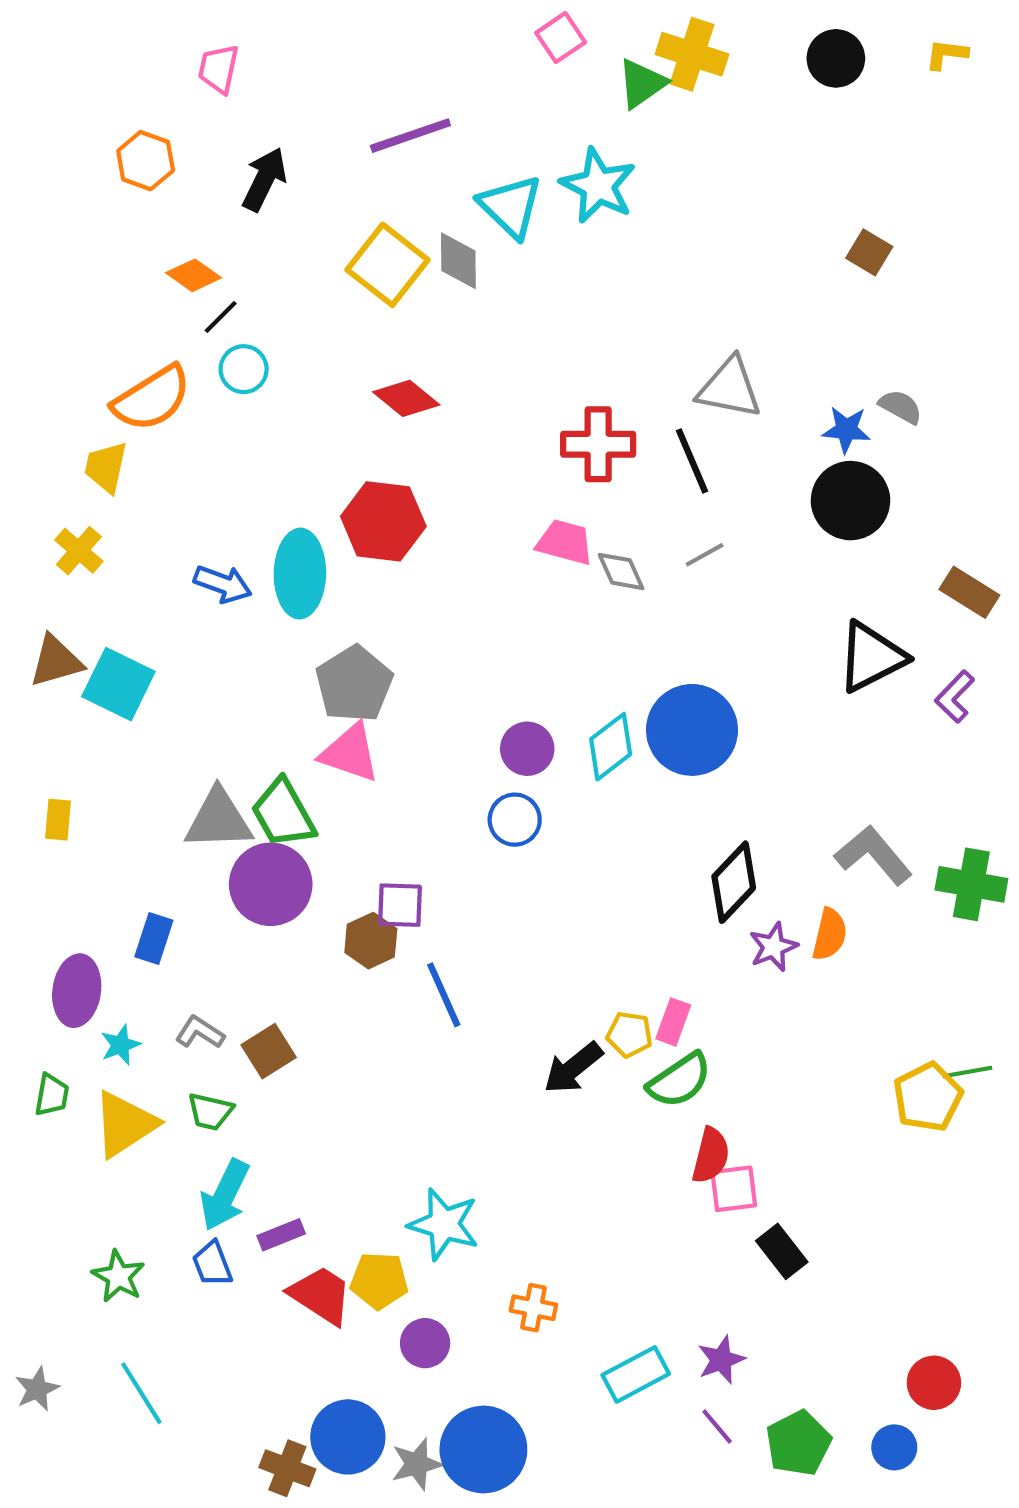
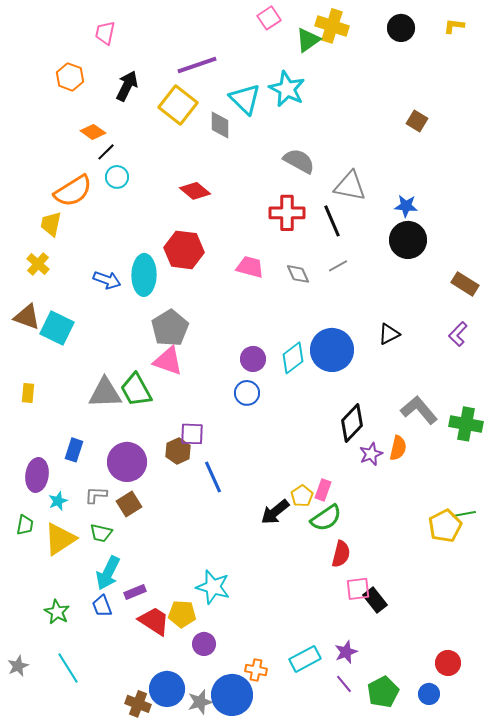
yellow square: (387, 265) -> (178, 105), moved
gray semicircle: (901, 407) -> (299, 161), moved, size x1.5
pink trapezoid: (565, 542) -> (250, 267), moved
black triangle: (871, 657) -> (389, 334), moved, size x0.6
brown triangle: (56, 661) -> (27, 317), turned 36
purple circle: (271, 884) -> (127, 462), moved
gray L-shape: (200, 1032) -> (96, 495), turned -30
yellow pentagon: (629, 1034) -> (302, 496), turned 30
pink square: (734, 1189) -> (358, 589), moved
orange cross: (533, 1308) -> (256, 670), moved

